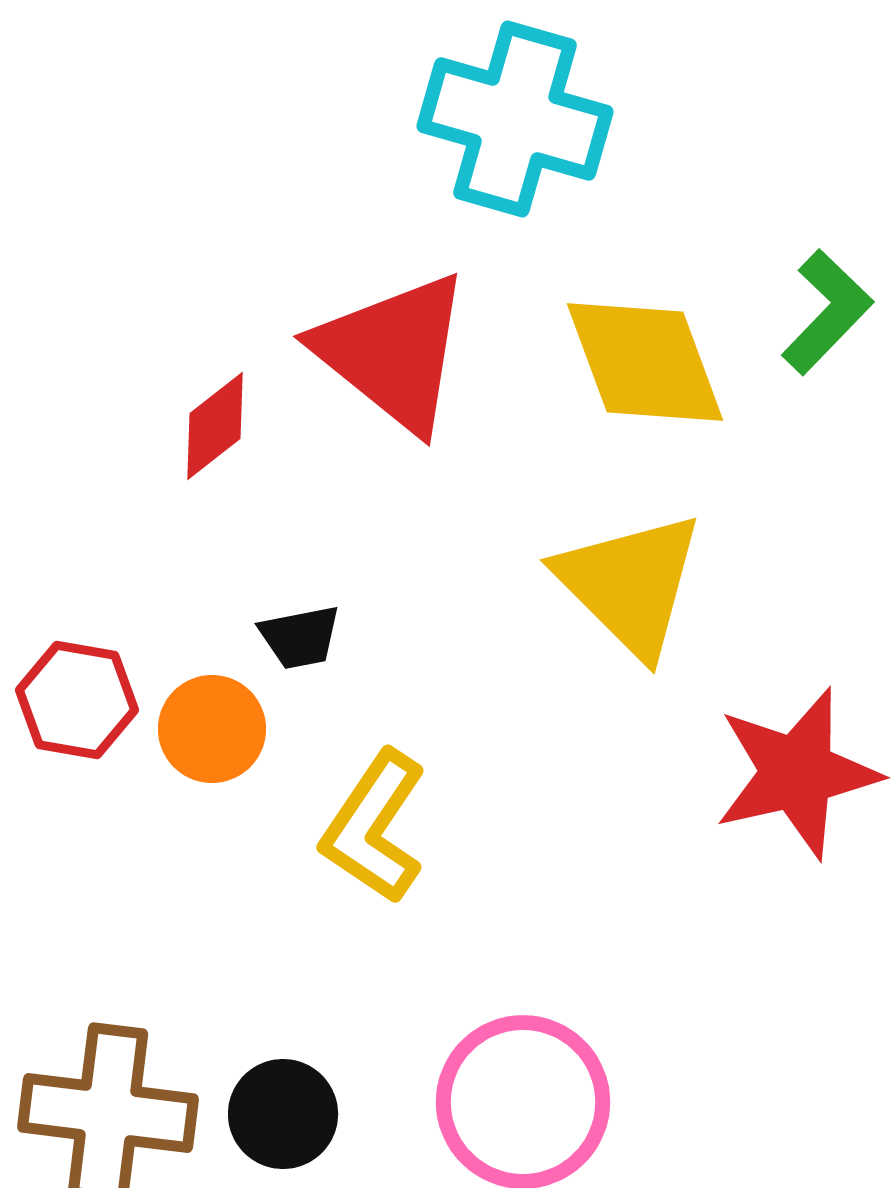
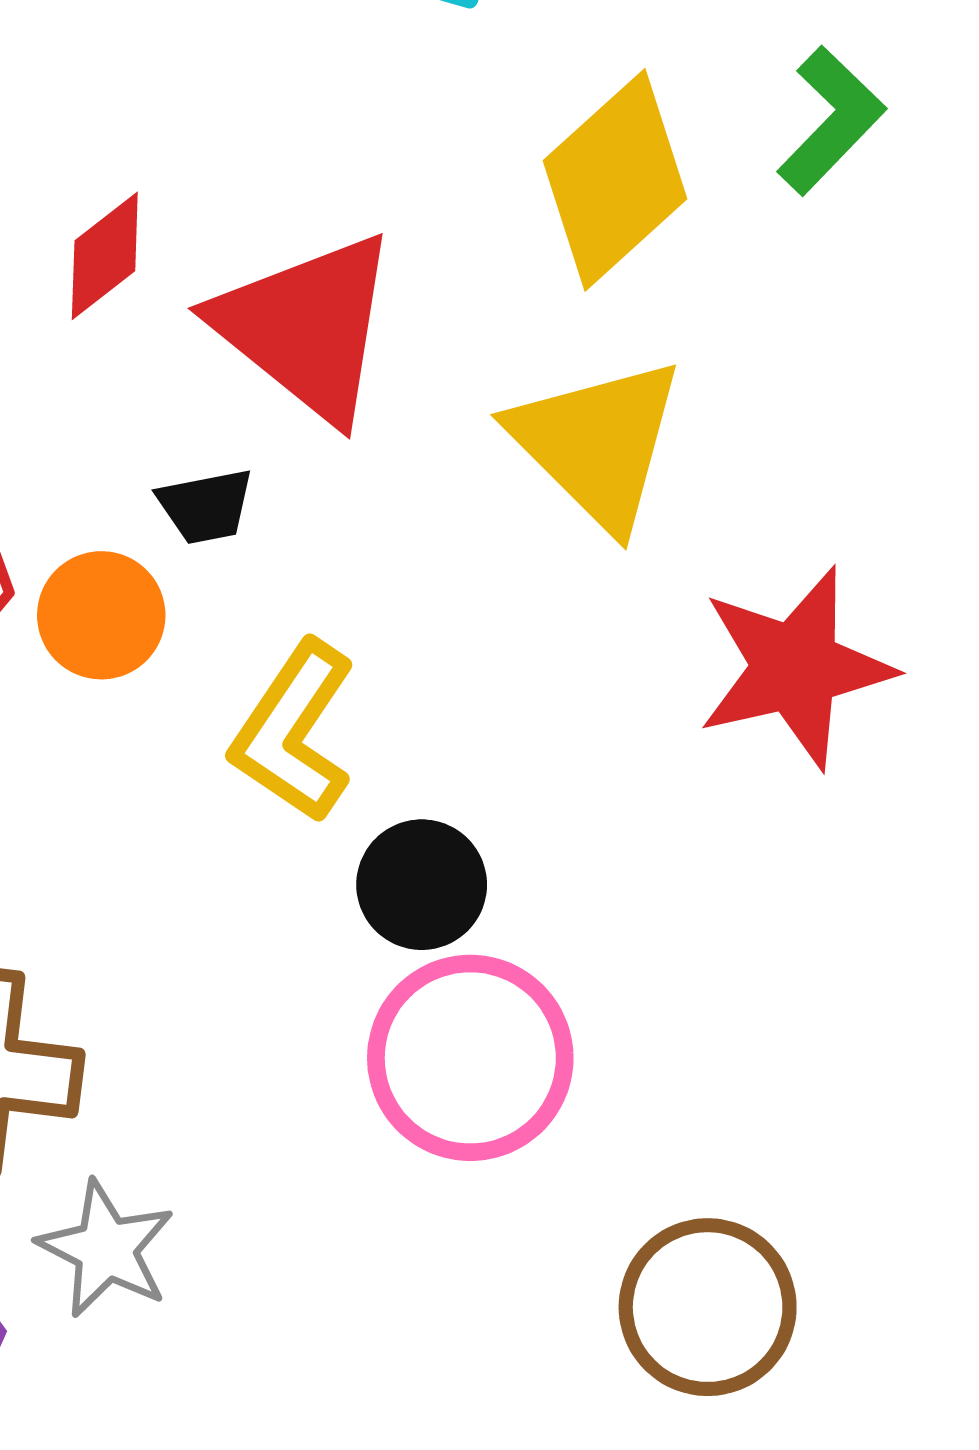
red triangle: (393, 352) -> (307, 327), moved
yellow diamond: (645, 362) -> (615, 180), turned 68
black circle: (283, 1114) -> (422, 885), moved

